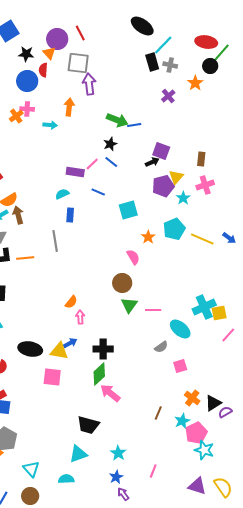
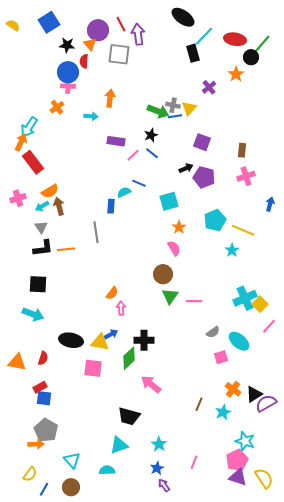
red ellipse: (206, 42) -> (235, 39), moved
gray cross: (170, 65) -> (173, 105), moved
purple arrow: (89, 84) -> (138, 34), moved
pink cross: (27, 109) -> (68, 86), moved
black arrow: (152, 162) -> (186, 168), moved
purple rectangle: (75, 172) -> (116, 141), moved
yellow triangle: (176, 177) -> (189, 108), moved
purple pentagon: (163, 186) -> (204, 177), turned 30
cyan semicircle: (62, 194) -> (124, 192), moved
cyan star: (183, 198) -> (232, 250), moved
orange star: (148, 237) -> (179, 227), moved
blue arrow: (229, 238) -> (270, 204), moved, turned -112
yellow square: (219, 313) -> (260, 304), turned -35
cyan ellipse: (180, 329) -> (239, 341), moved
gray semicircle: (161, 347) -> (213, 332), moved
green diamond: (99, 374) -> (129, 358), moved
purple semicircle: (225, 412) -> (266, 403), size x1.5
pink pentagon: (196, 433) -> (237, 460), moved

